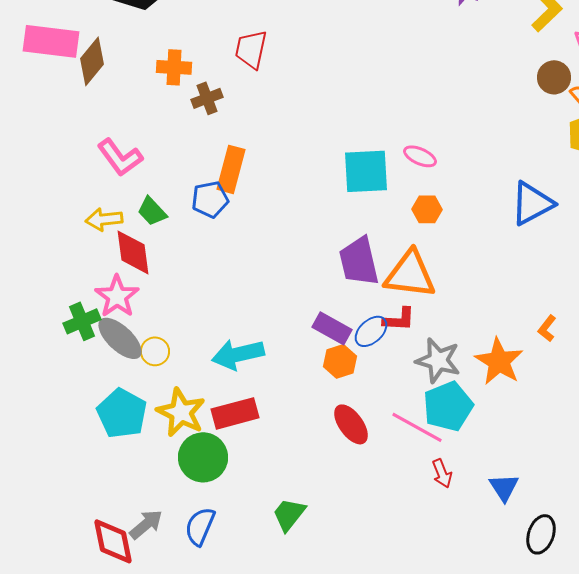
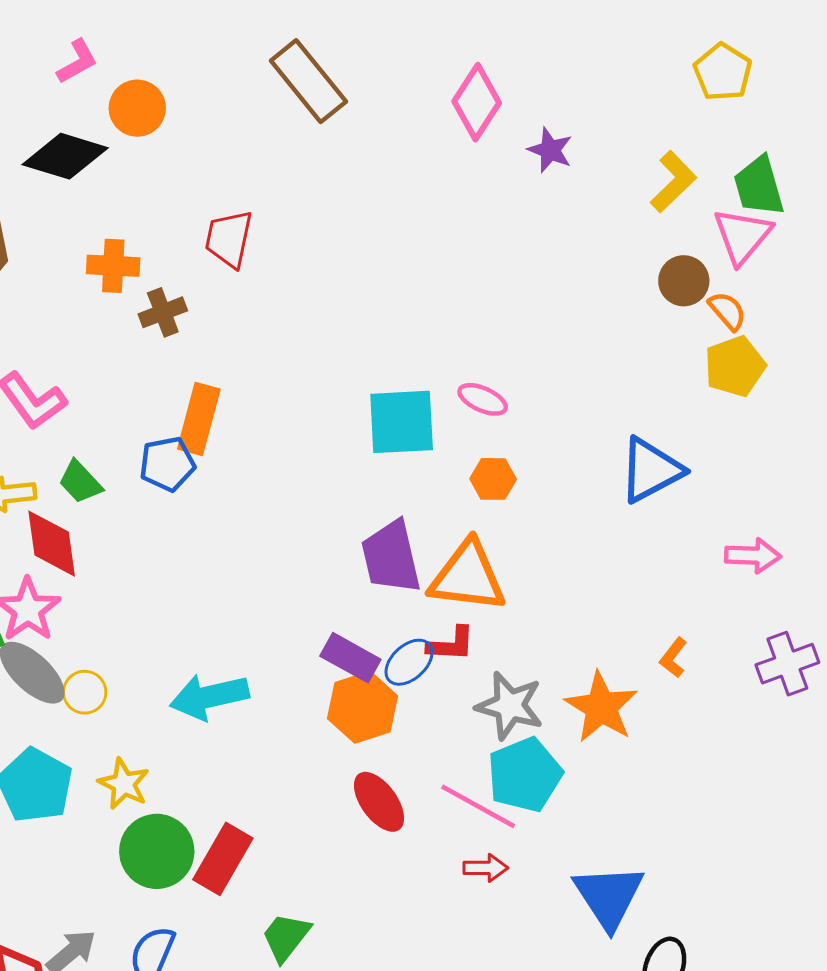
orange hexagon: (340, 361) -> (362, 707), size x1.4
yellow star: (181, 412) -> (124, 784), size x0.7
red rectangle: (235, 413) -> (223, 859), moved, turned -45
red arrow: (442, 473) -> (486, 868), moved, turned -68
blue triangle: (504, 487) -> (609, 896), size x1.6

